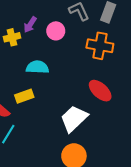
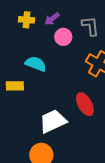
purple arrow: (30, 25) -> (52, 19), moved
yellow cross: (12, 37) -> (27, 20), moved

